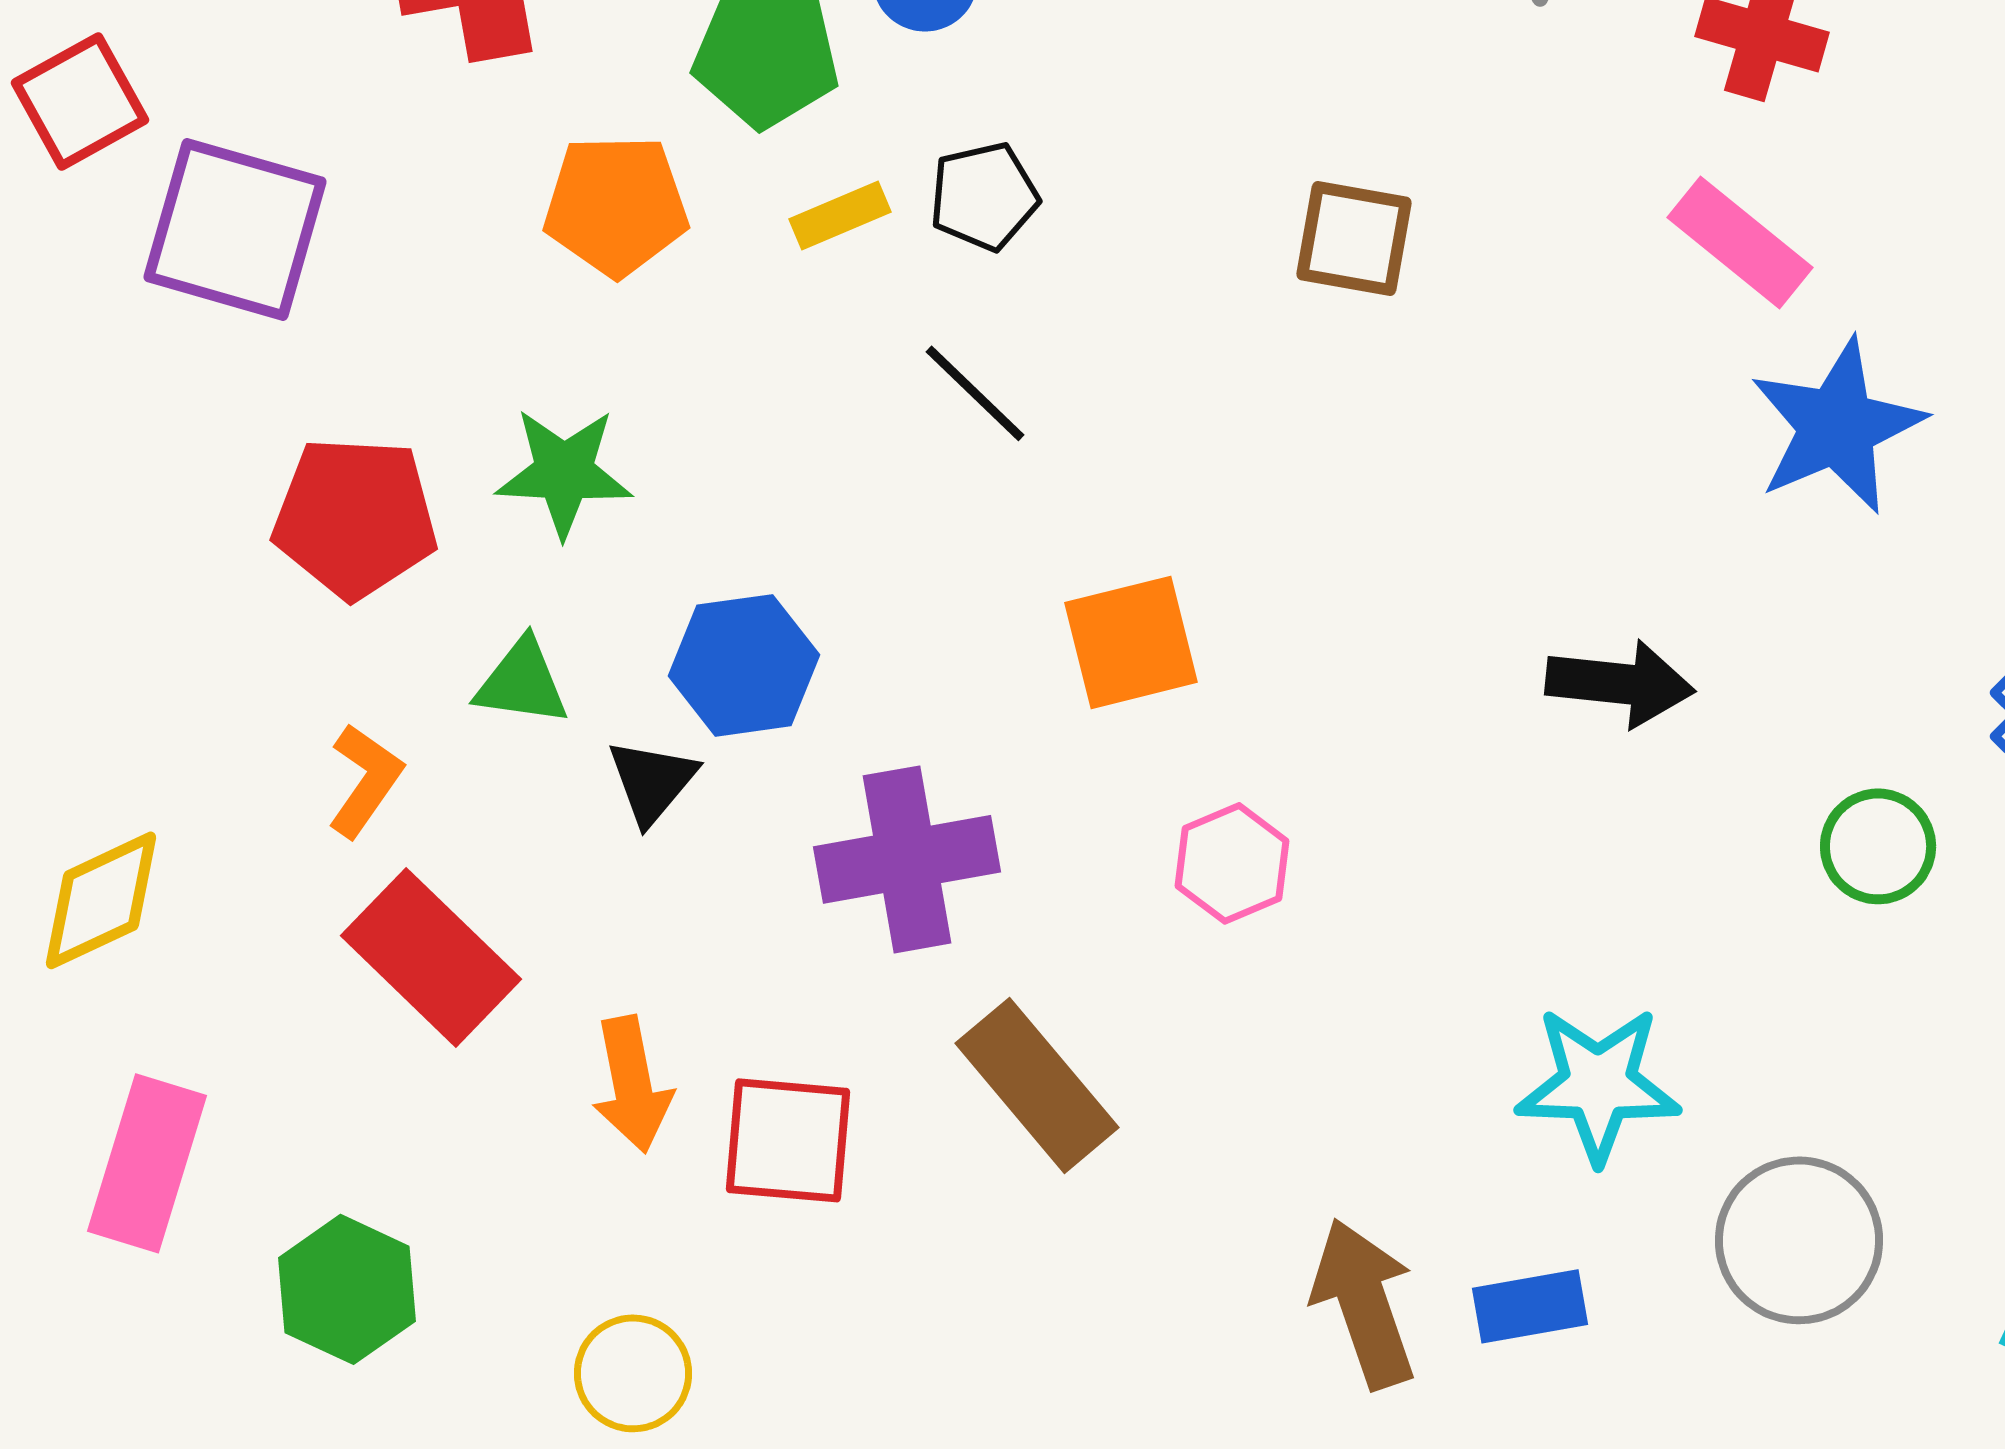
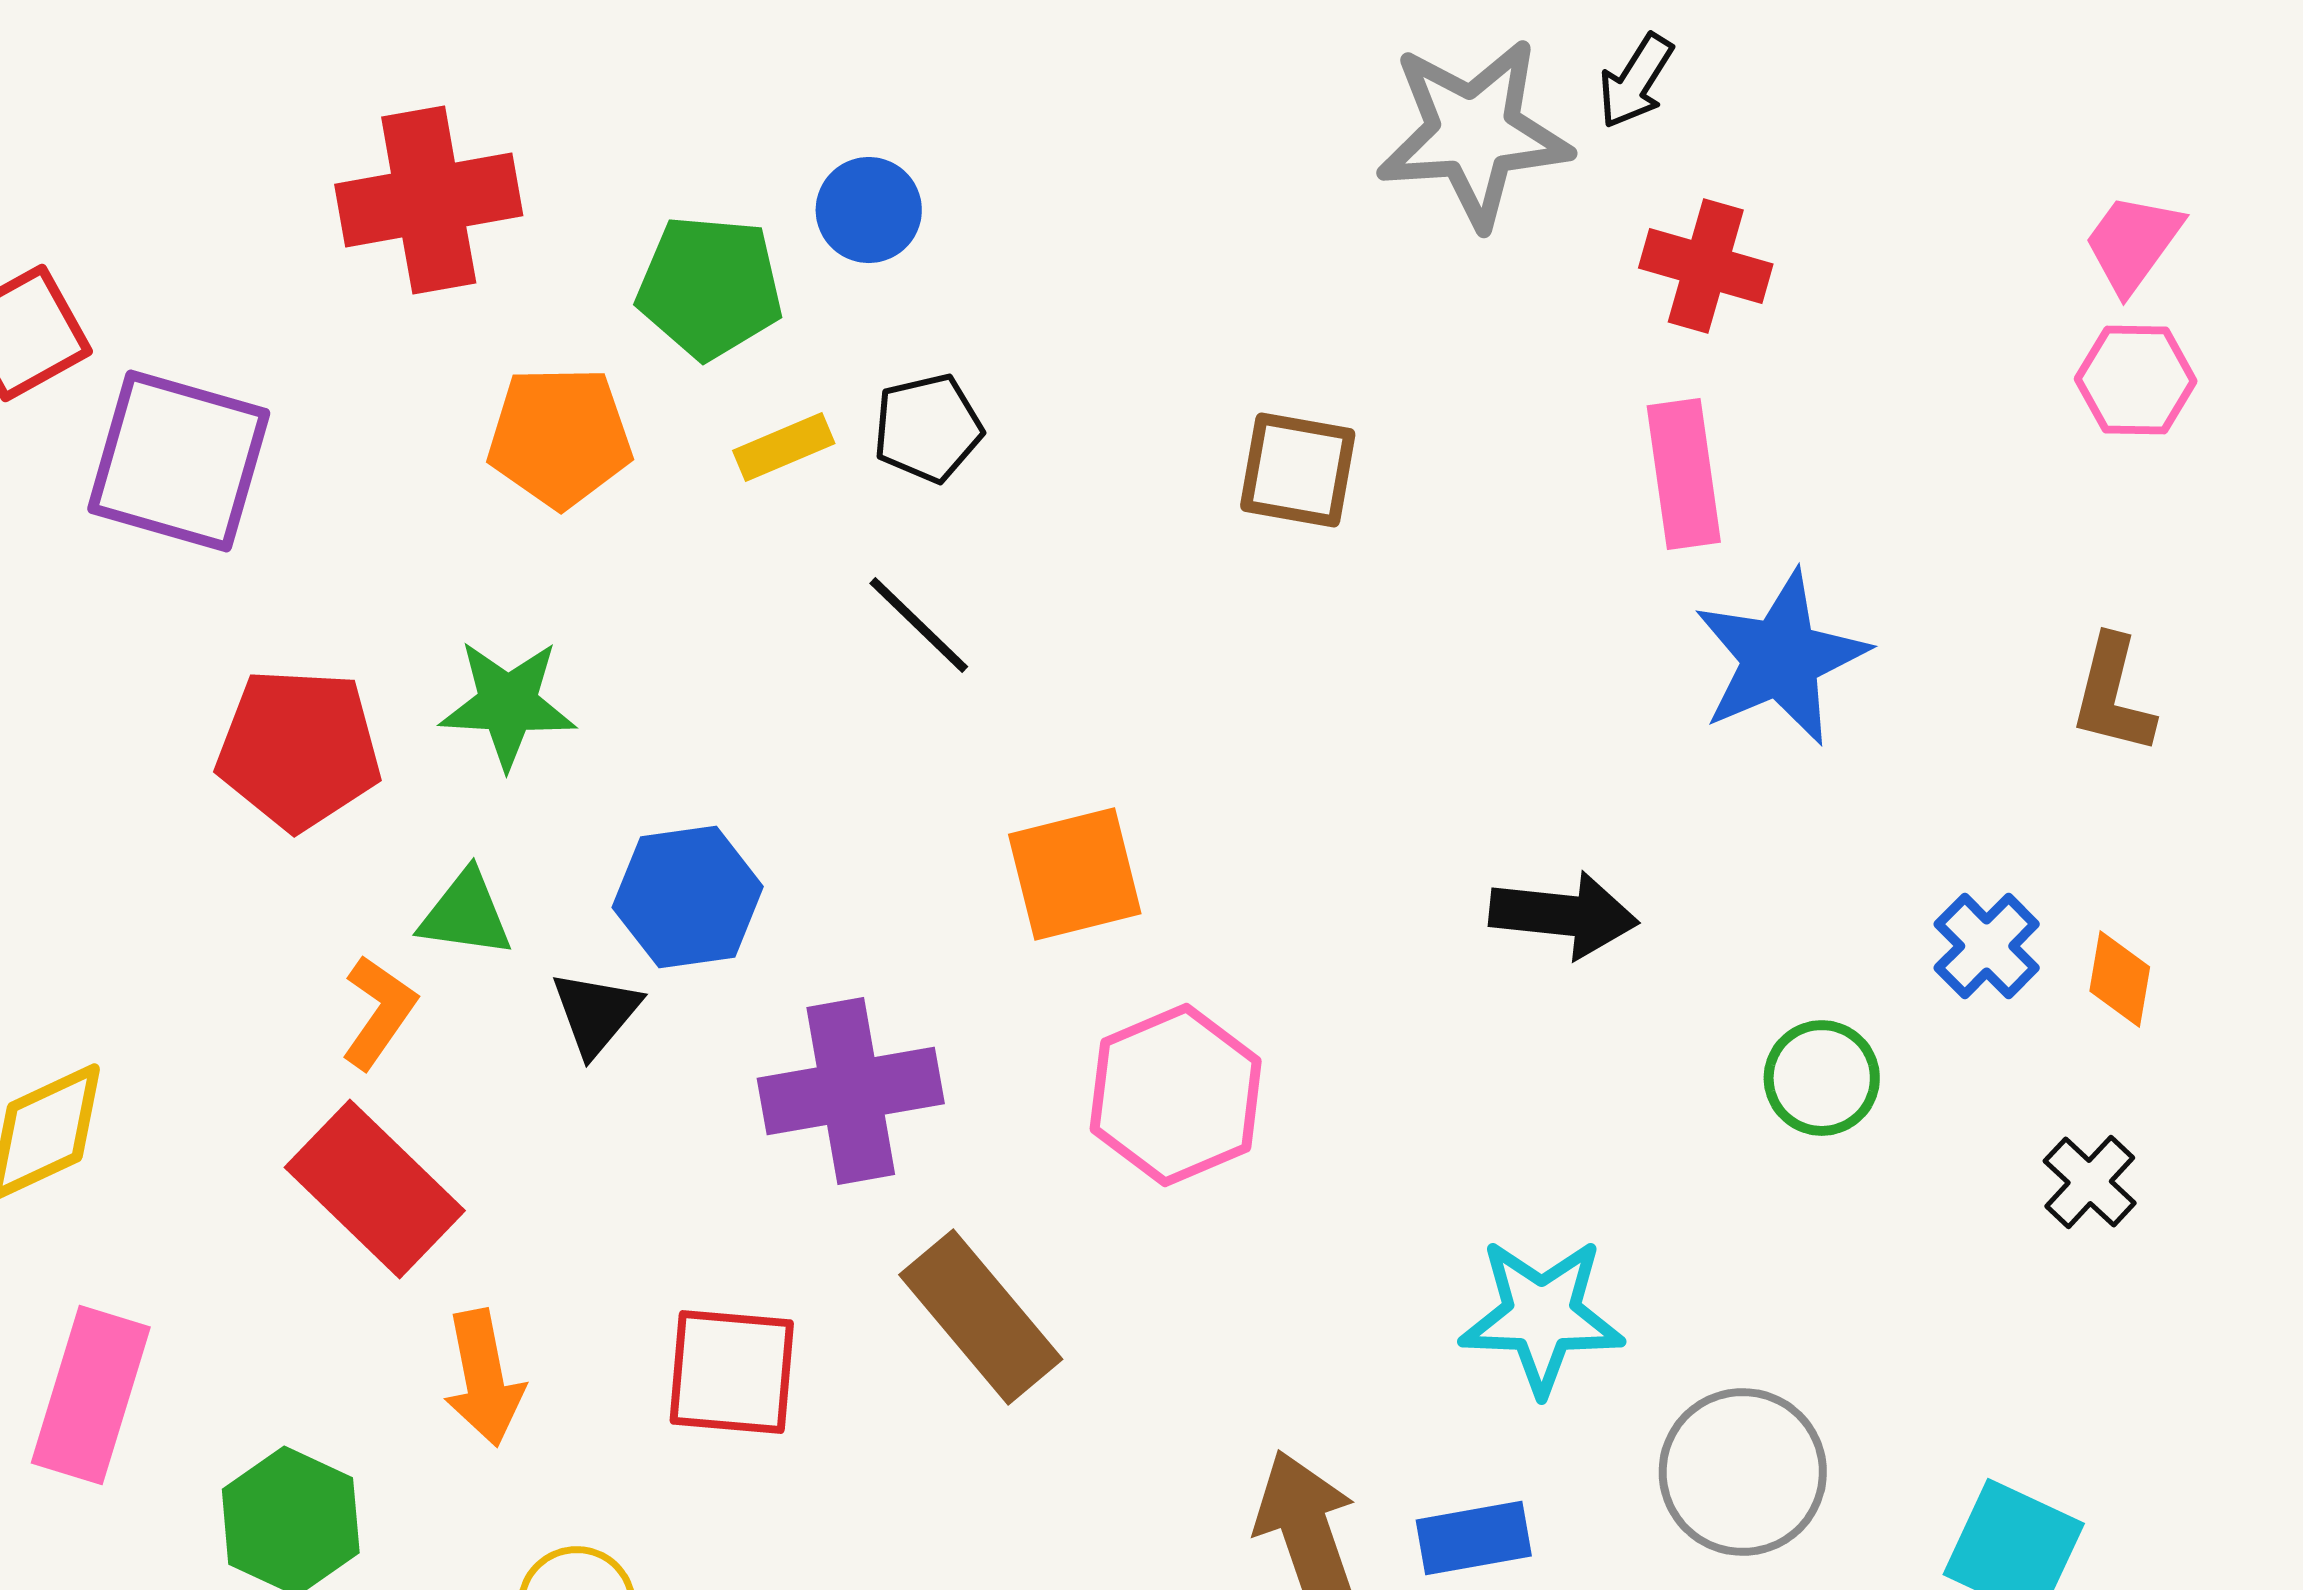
pink rectangle: (1740, 242) -> (1684, 474), turned 43
orange L-shape: (365, 780) -> (379, 1012), moved
pink hexagon: (1232, 863) -> (1176, 1095), size x1.5
orange arrow: (632, 1084) -> (484, 1378), moved

